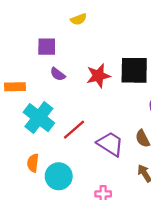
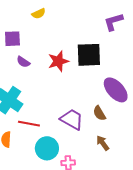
red line: (74, 130) -> (29, 124), moved, turned 55
cyan circle: (59, 176) -> (47, 148), moved

